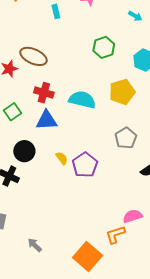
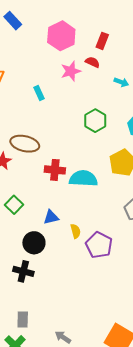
red cross: (44, 93) -> (55, 170), moved
blue triangle: (47, 120) -> (51, 217), moved, size x0.7
yellow semicircle: (62, 158) -> (76, 231), moved, turned 32

